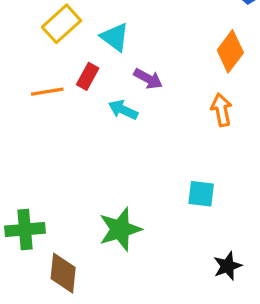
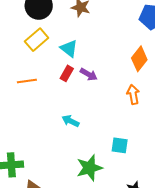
red rectangle: (88, 76) -> (67, 73), moved
cyan arrow: (123, 110) -> (71, 121), moved
green star: (120, 229) -> (89, 168), moved

